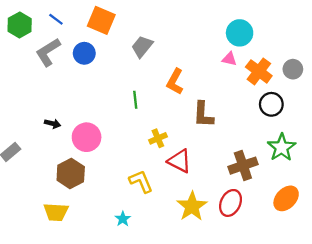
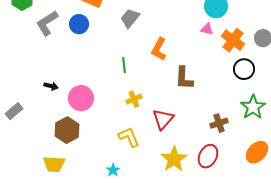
yellow cross: (158, 138) -> (134, 99), moved
red triangle: (179, 161) -> (163, 119), turned 45
brown cross: (243, 166) -> (219, 123), size x0.7

